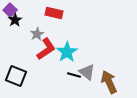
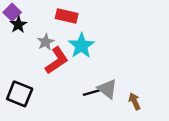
cyan star: (67, 52) -> (81, 46), moved
black line: (74, 75) -> (91, 93), turned -32
brown arrow: (109, 82) -> (135, 101), size x0.6

